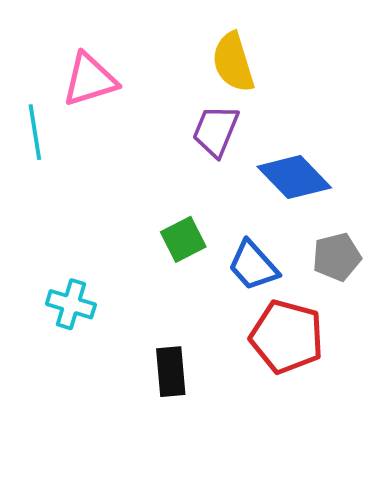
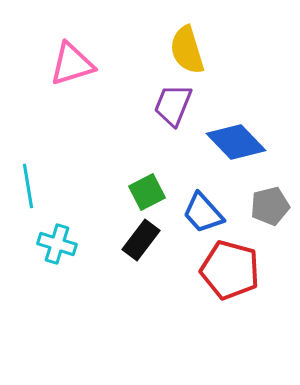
cyan line: (35, 132) -> (28, 186), moved
black rectangle: (171, 372) -> (141, 240), moved, turned 42

